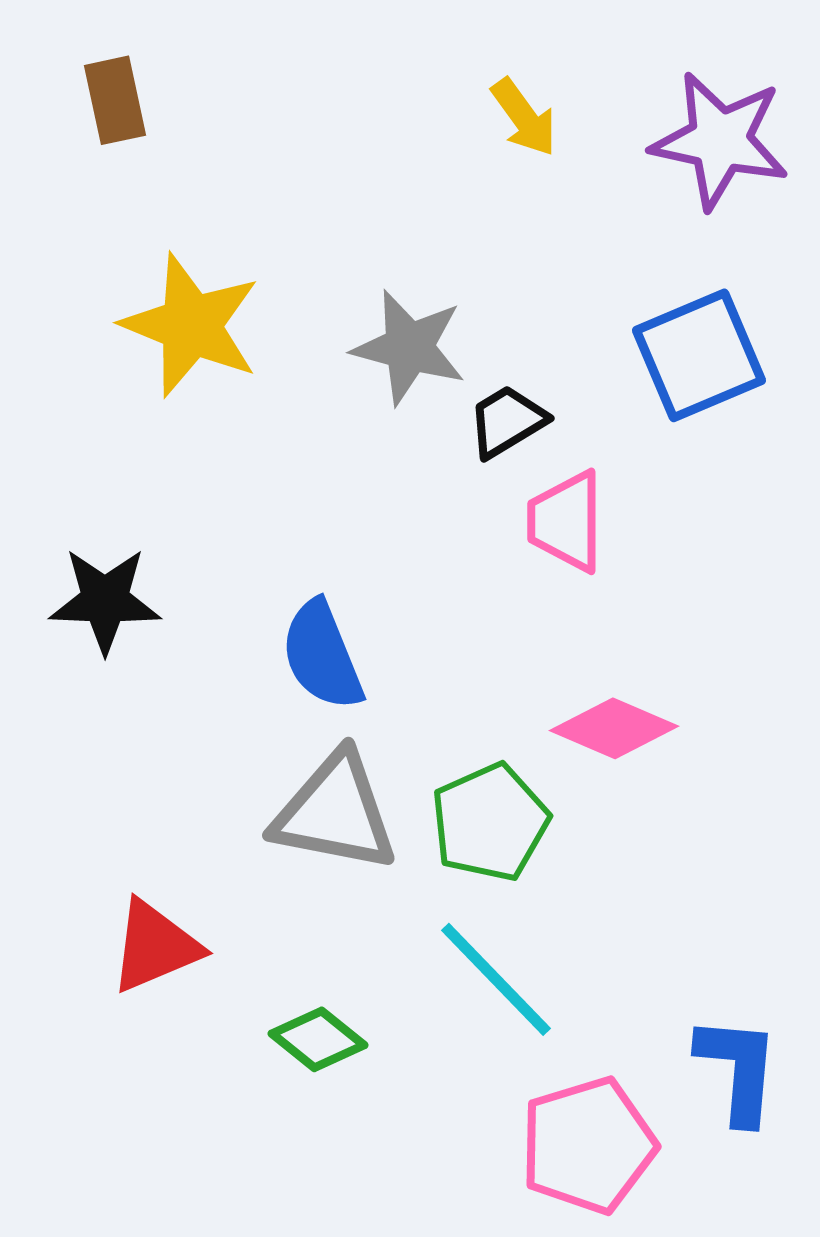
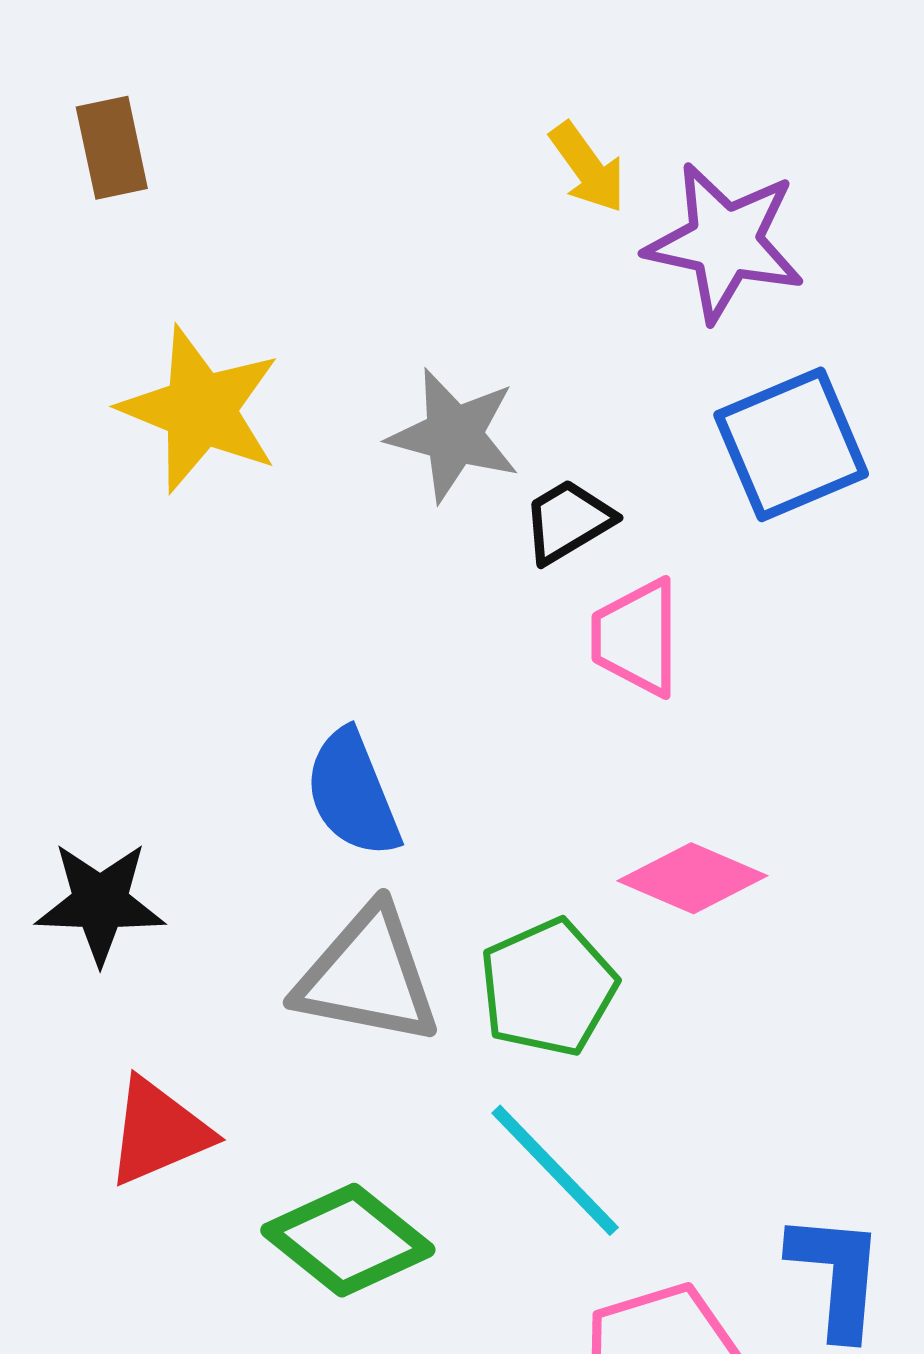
purple star: (720, 140) -> (725, 242), moved
black star: (105, 600) -> (100, 903), moved
green diamond: (318, 1039) -> (348, 1240), size x1.5

